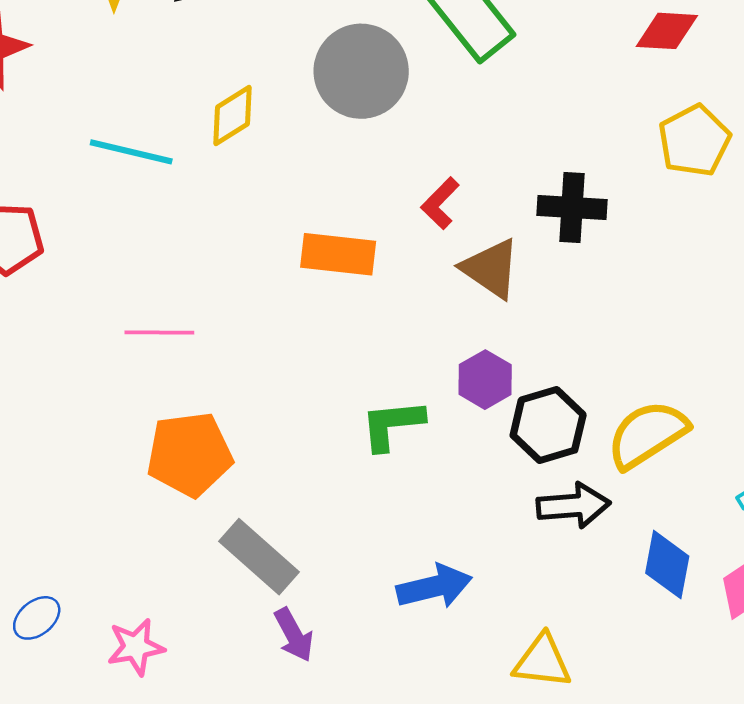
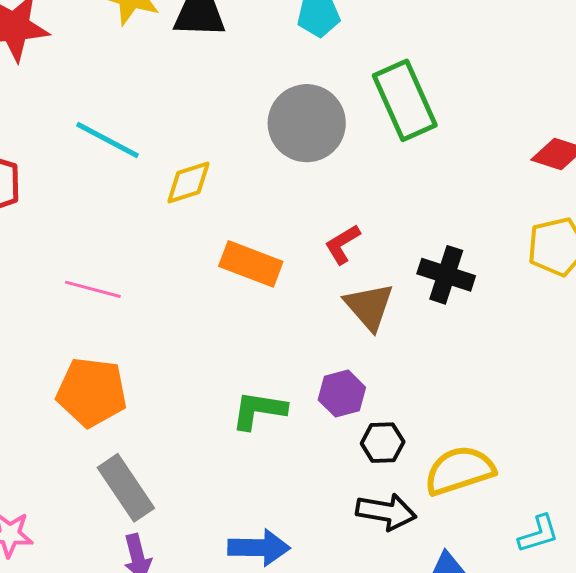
yellow diamond: (233, 116) -> (188, 182), moved
black hexagon: (548, 425) -> (383, 443), size x0.7

